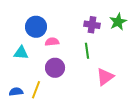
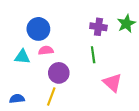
pink semicircle: (52, 42) -> (46, 50), moved
pink triangle: (105, 77) -> (112, 83), turned -42
yellow line: (36, 90) -> (51, 97), moved

